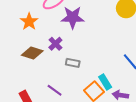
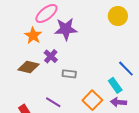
orange star: (29, 22) -> (33, 36), moved
cyan rectangle: (105, 82) -> (115, 85), moved

